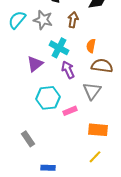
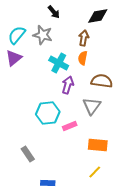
brown arrow: (73, 20) -> (84, 38), moved
orange semicircle: (91, 46) -> (83, 58), moved
purple triangle: (35, 64) -> (14, 58), moved
purple arrow: (68, 70) -> (68, 85), turned 42

